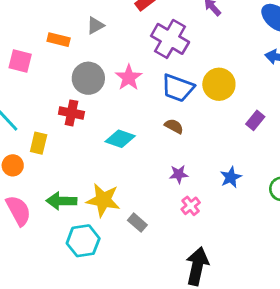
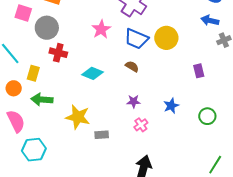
gray circle: (88, 78) -> (47, 28), moved
purple rectangle: (255, 120) -> (199, 71), moved, turned -56
green arrow: (62, 201) -> (42, 100), moved
gray rectangle: (137, 223) -> (102, 135), turned -48
cyan hexagon: (83, 241) -> (34, 150), moved

